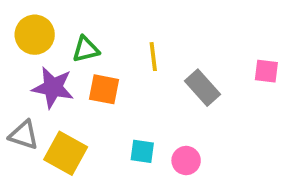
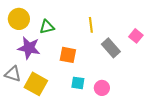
yellow line: (153, 57) -> (91, 25), moved
pink square: (266, 71) -> (136, 36), moved, turned 32
orange square: (104, 89) -> (68, 55), moved

